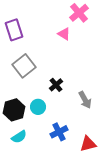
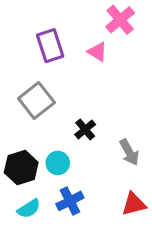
purple rectangle: (14, 30) -> (50, 46), moved
blue cross: (59, 132) -> (70, 201), moved
red triangle: (88, 144) -> (134, 204), moved

